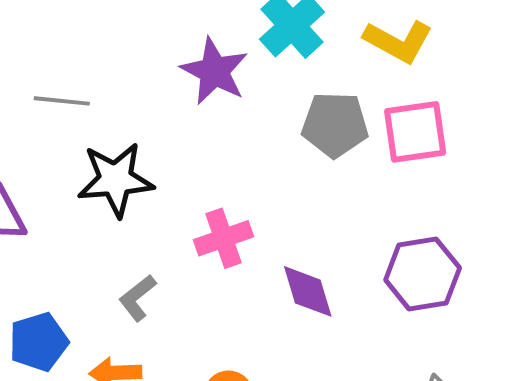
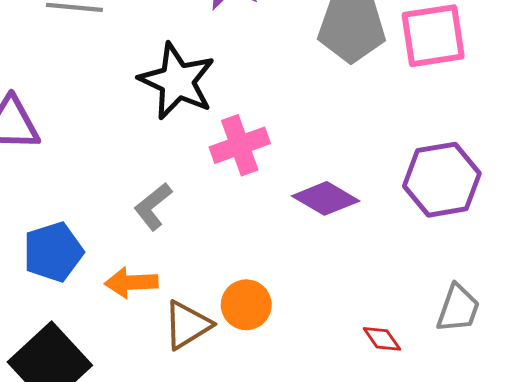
black star: (116, 180) -> (177, 81), moved, turned 30
purple diamond: (308, 291) -> (326, 198), turned -42

